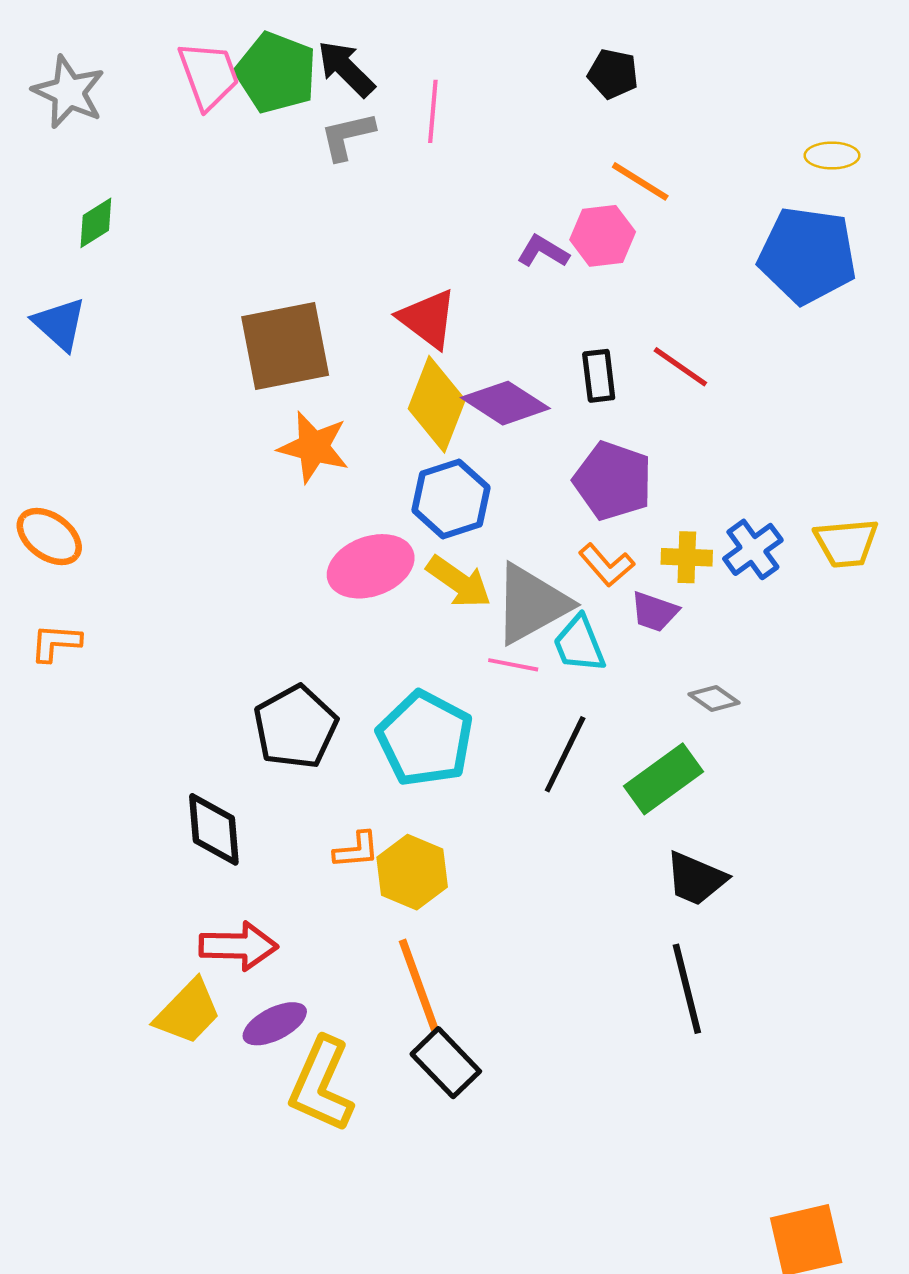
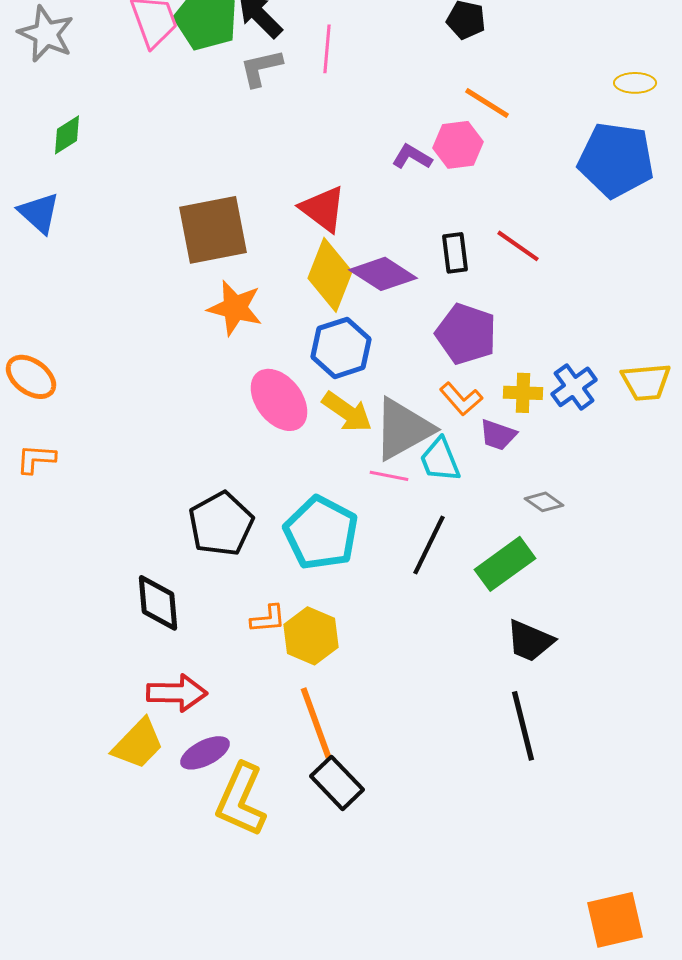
pink ellipse: (371, 566) -> (279, 400), turned 72

